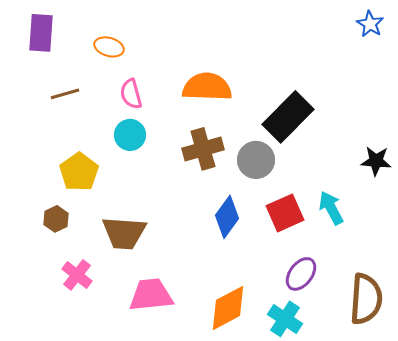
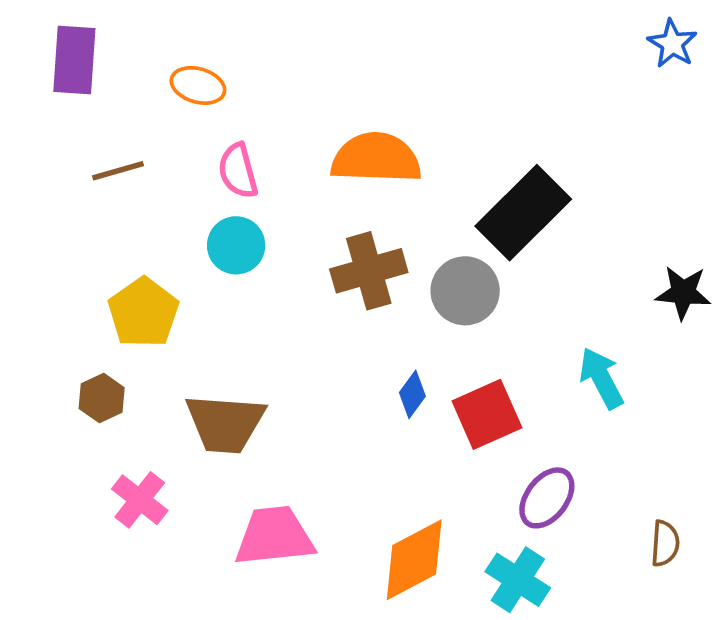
red square: (285, 213) -> (487, 414), moved
blue diamond: (227, 217) -> (412, 394), size x0.6
brown semicircle: (366, 299) -> (665, 543), size x0.5

